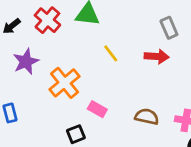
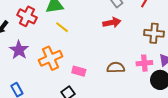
yellow line: (111, 53) -> (62, 27), moved
orange cross: (65, 83) -> (51, 58), turned 30

